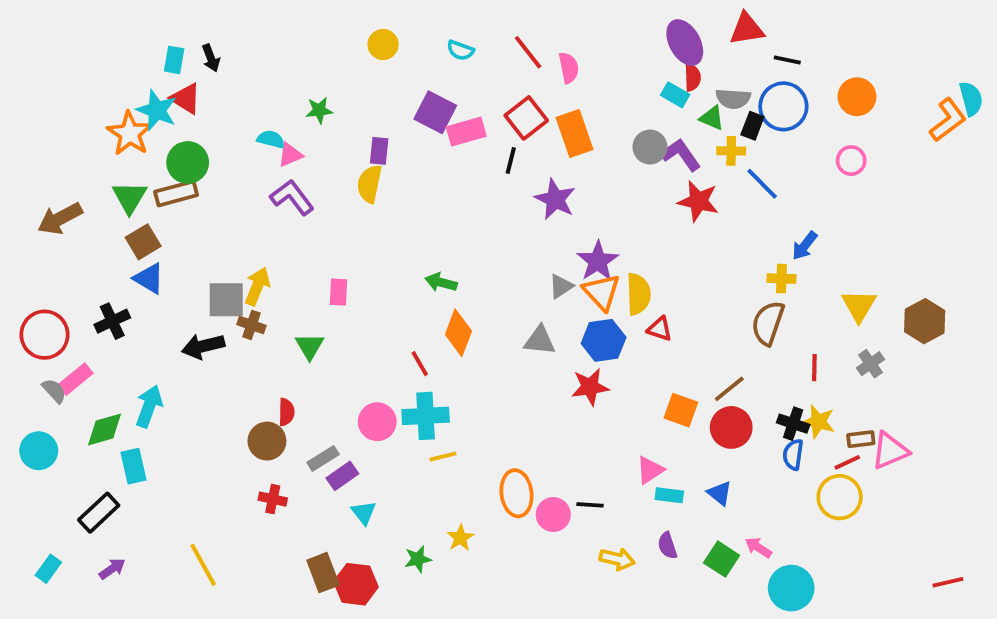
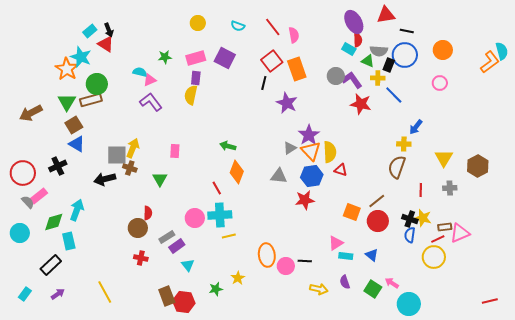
cyan rectangle: (174, 60) -> (90, 31), turned 40
red triangle: (186, 99) -> (106, 44), moved
pink rectangle: (466, 132) -> (196, 58), moved
gray cross: (870, 364) -> (450, 188), turned 32

